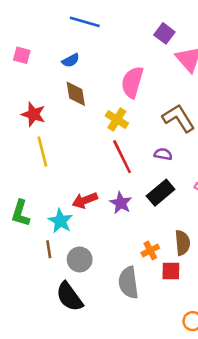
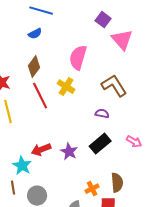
blue semicircle: (71, 60) -> (35, 34), moved
brown diamond: (76, 94) -> (34, 67), turned 45
red line: (122, 157) -> (40, 96), moved

